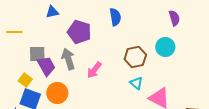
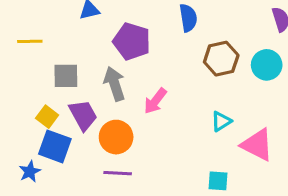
brown hexagon: (135, 57) -> (221, 59), moved
purple trapezoid: (46, 66) -> (83, 115), moved
cyan triangle: (136, 83) -> (221, 121), turned 48
orange circle: (57, 93) -> (116, 137), moved

